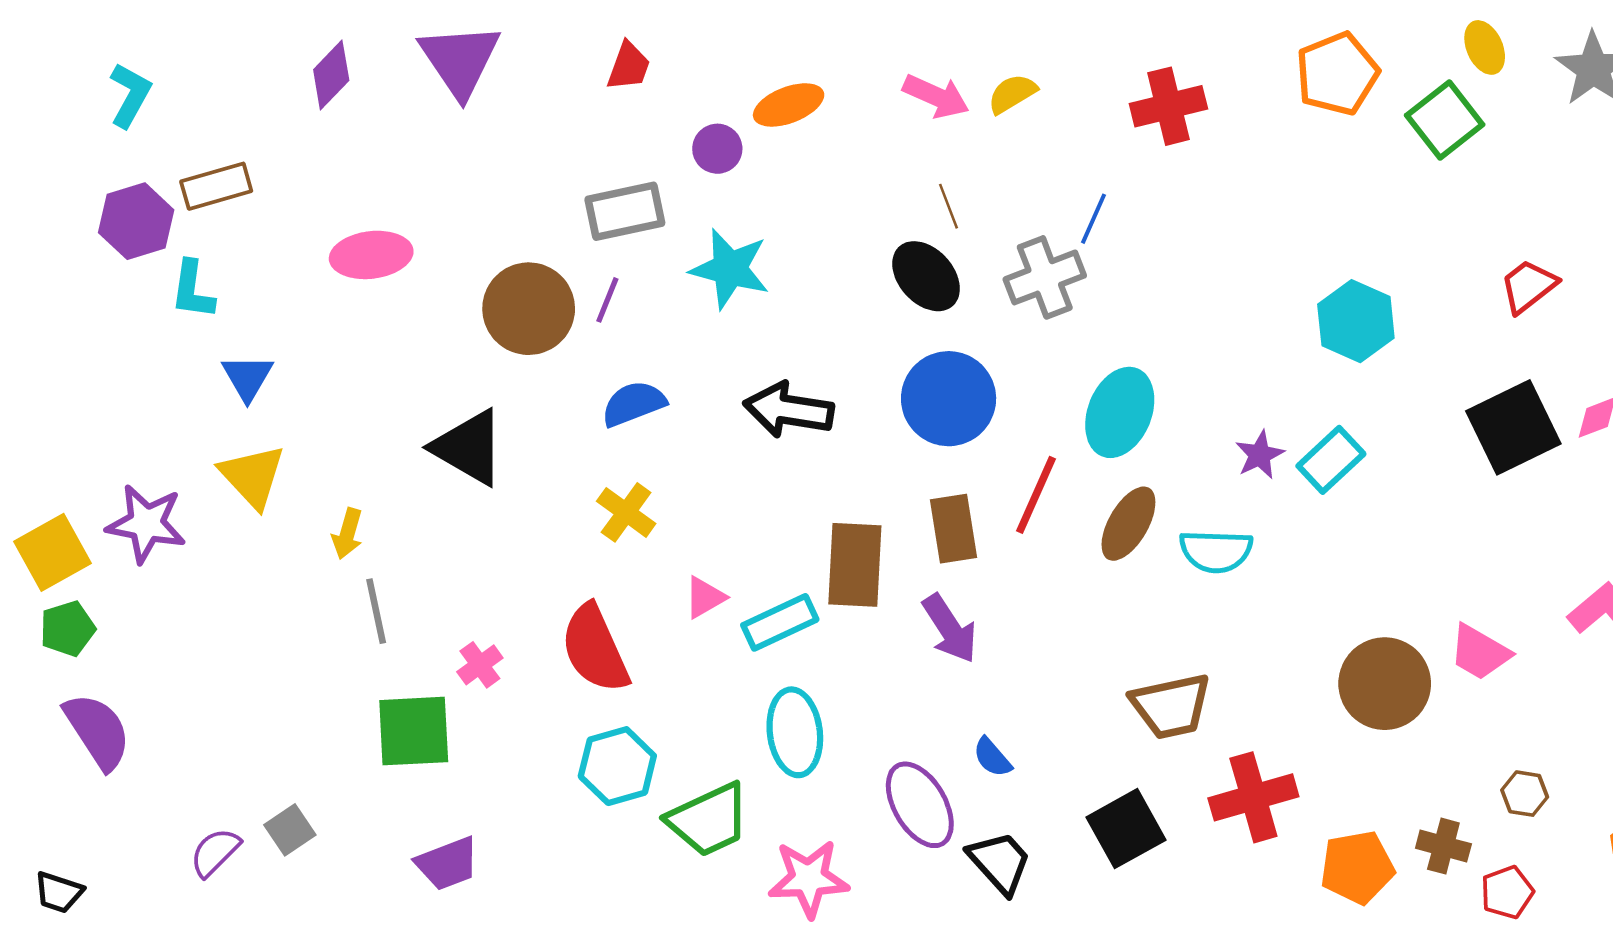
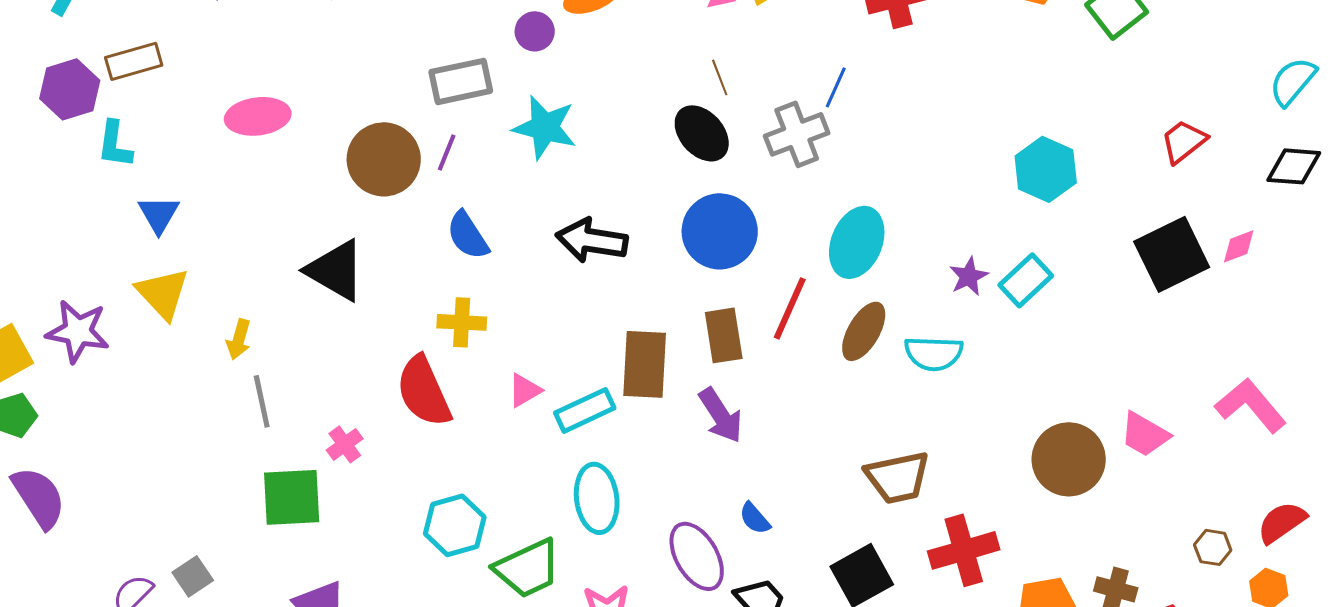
blue semicircle: (634, 404) -> (468, 235), turned -102
yellow cross: (626, 512) -> (462, 322), turned -33
red semicircle: (595, 649) -> (424, 391), moved
brown hexagon: (1525, 794) -> (1213, 547), moved

